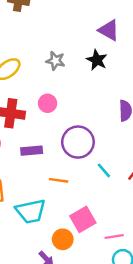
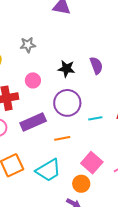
black star: (97, 60) -> (66, 69), moved
purple rectangle: (32, 151) -> (33, 122), size x1.4
cyan line: (104, 170) -> (95, 118), turned -40

